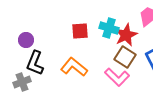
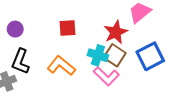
cyan cross: (109, 28) -> (98, 55), moved
purple circle: (26, 40) -> (15, 29), moved

